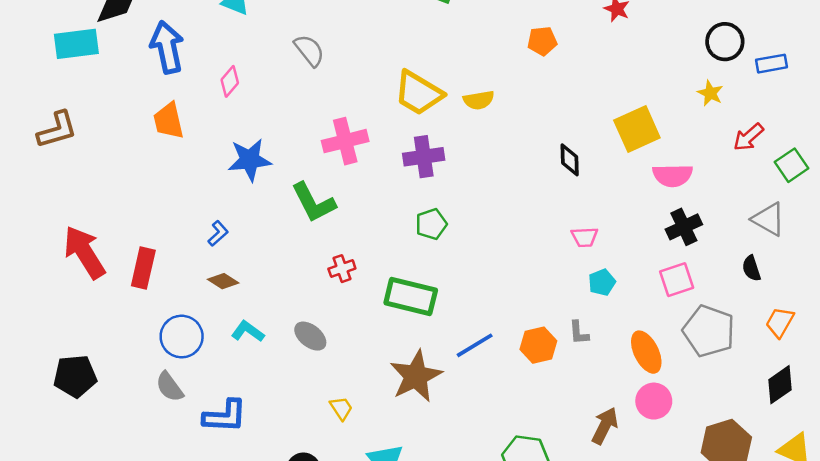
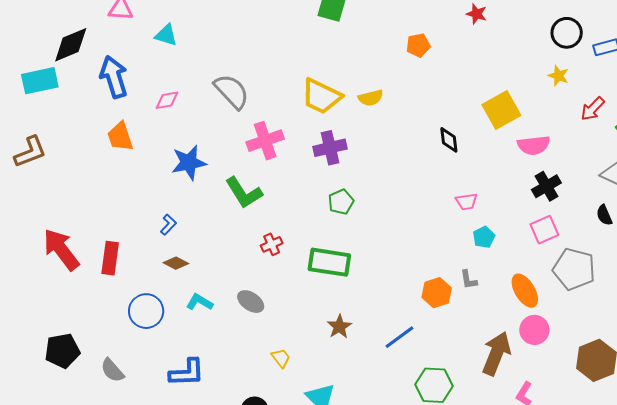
gray semicircle: (309, 50) -> (232, 91), moved, size x1.4
pink diamond: (230, 81) -> (167, 100), turned 45
blue line: (475, 345) -> (400, 337), moved
brown star: (416, 376) -> (339, 327), size x0.6
gray semicircle: (170, 387) -> (112, 370), moved
brown arrow: (605, 426) -> (496, 353), size x1.4

